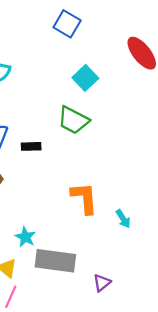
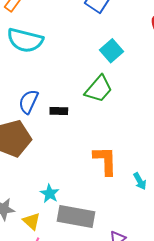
green trapezoid: (73, 120) -> (99, 89), turned -80

